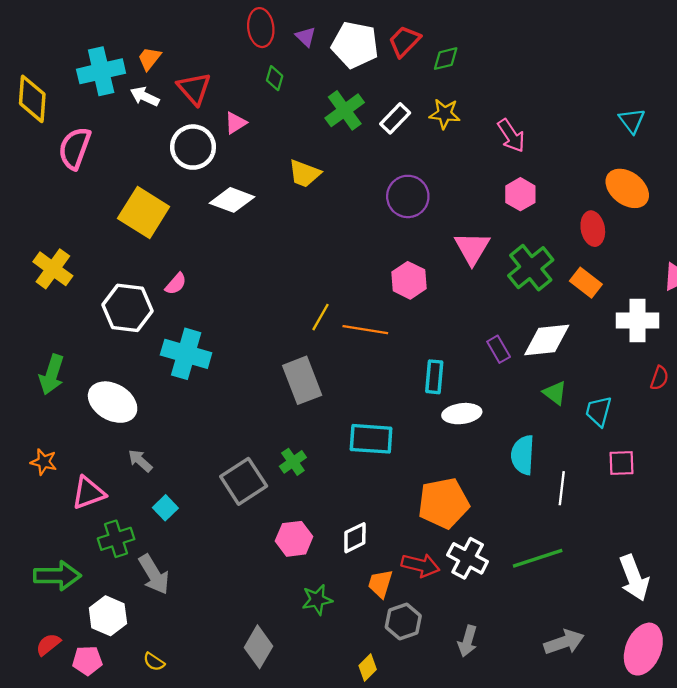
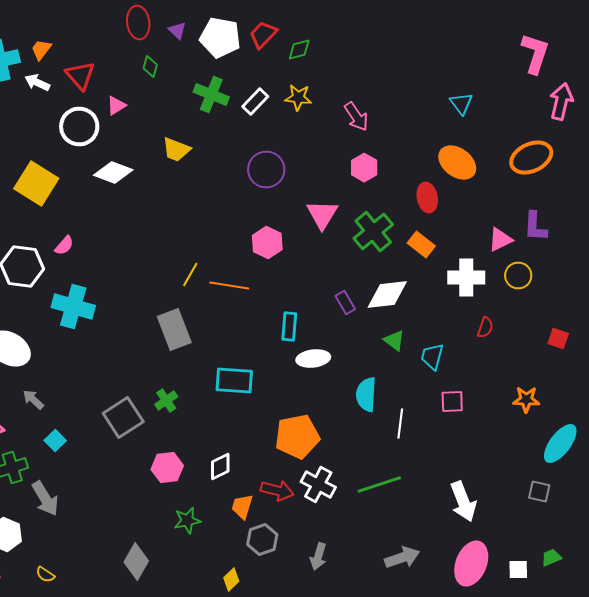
green cross: (345, 110) -> (211, 94), turned -32

